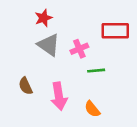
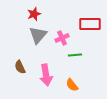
gray triangle: (49, 45) -> (38, 35), turned 36

